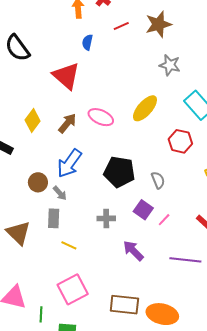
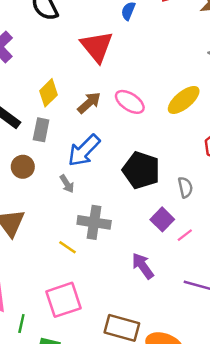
brown circle: (38, 182) -> (23, 167), moved
gray rectangle: (54, 218) -> (41, 130), moved
gray cross: (106, 218) -> (94, 222), moved, size x1.5

